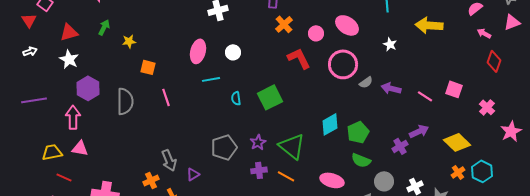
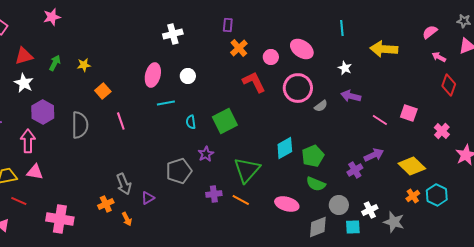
green arrow: (104, 27) -> (55, 63), moved
orange square: (148, 67) -> (103, 91), turned 35
purple arrow: (391, 88) -> (351, 96), moved
purple star: (258, 142) -> (206, 154), moved
green triangle: (292, 146) -> (247, 170), turned 32

